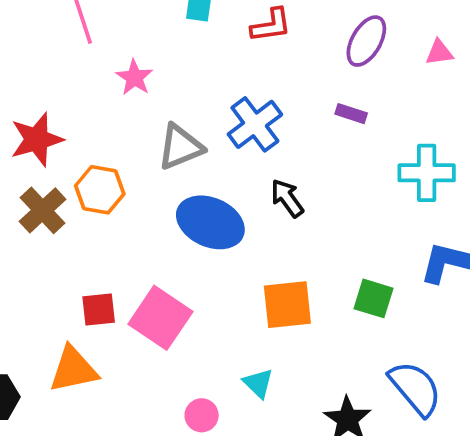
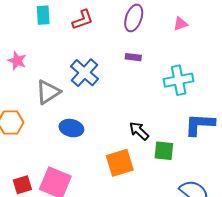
pink triangle: (439, 53) -> (180, 24), moved
black arrow: (287, 198) -> (139, 131), moved
blue ellipse: (210, 222) -> (71, 128), size x0.7

